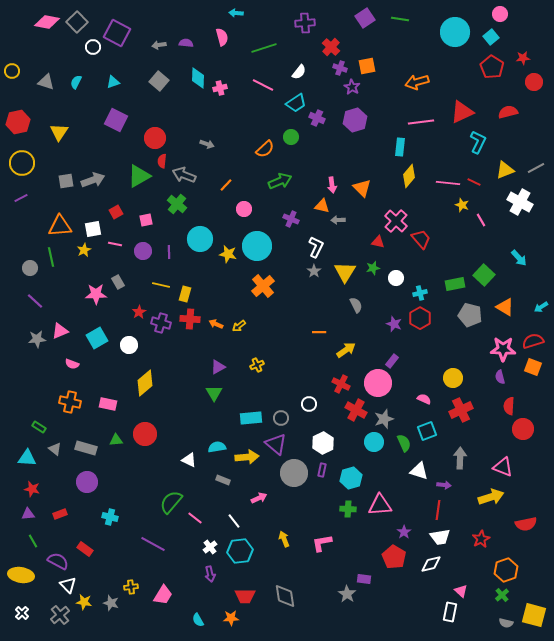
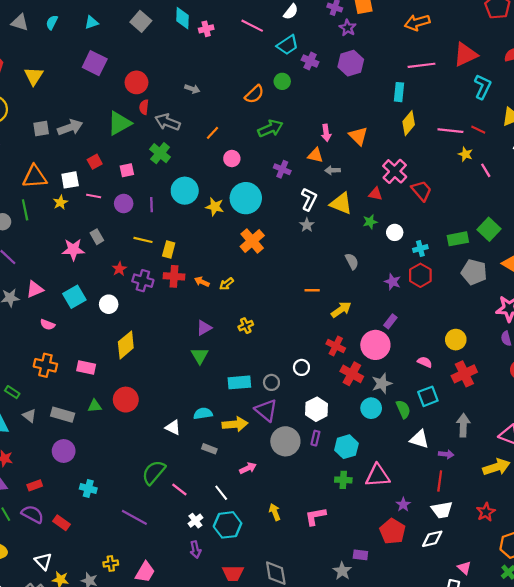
yellow triangle: (345, 272) -> (341, 204), moved, turned -40
purple semicircle: (58, 561) -> (33, 514), moved

